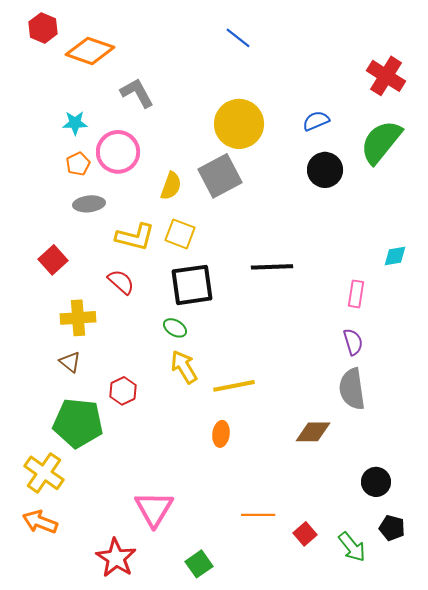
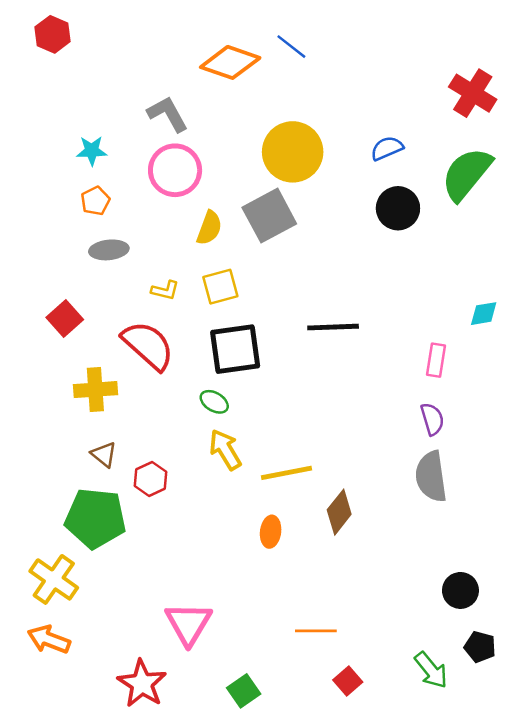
orange diamond: (90, 51) -> (230, 62), moved
pink circle: (118, 152) -> (175, 170), moved
yellow square: (180, 234) -> (220, 287), turned -36
yellow L-shape: (135, 237) -> (165, 290), size x0.6
red semicircle: (121, 282) -> (148, 345), size x1.6
brown triangle: (70, 362) -> (104, 454), moved
brown diamond: (313, 432) -> (339, 512), moved, turned -51
red square: (305, 534) -> (348, 681), moved

